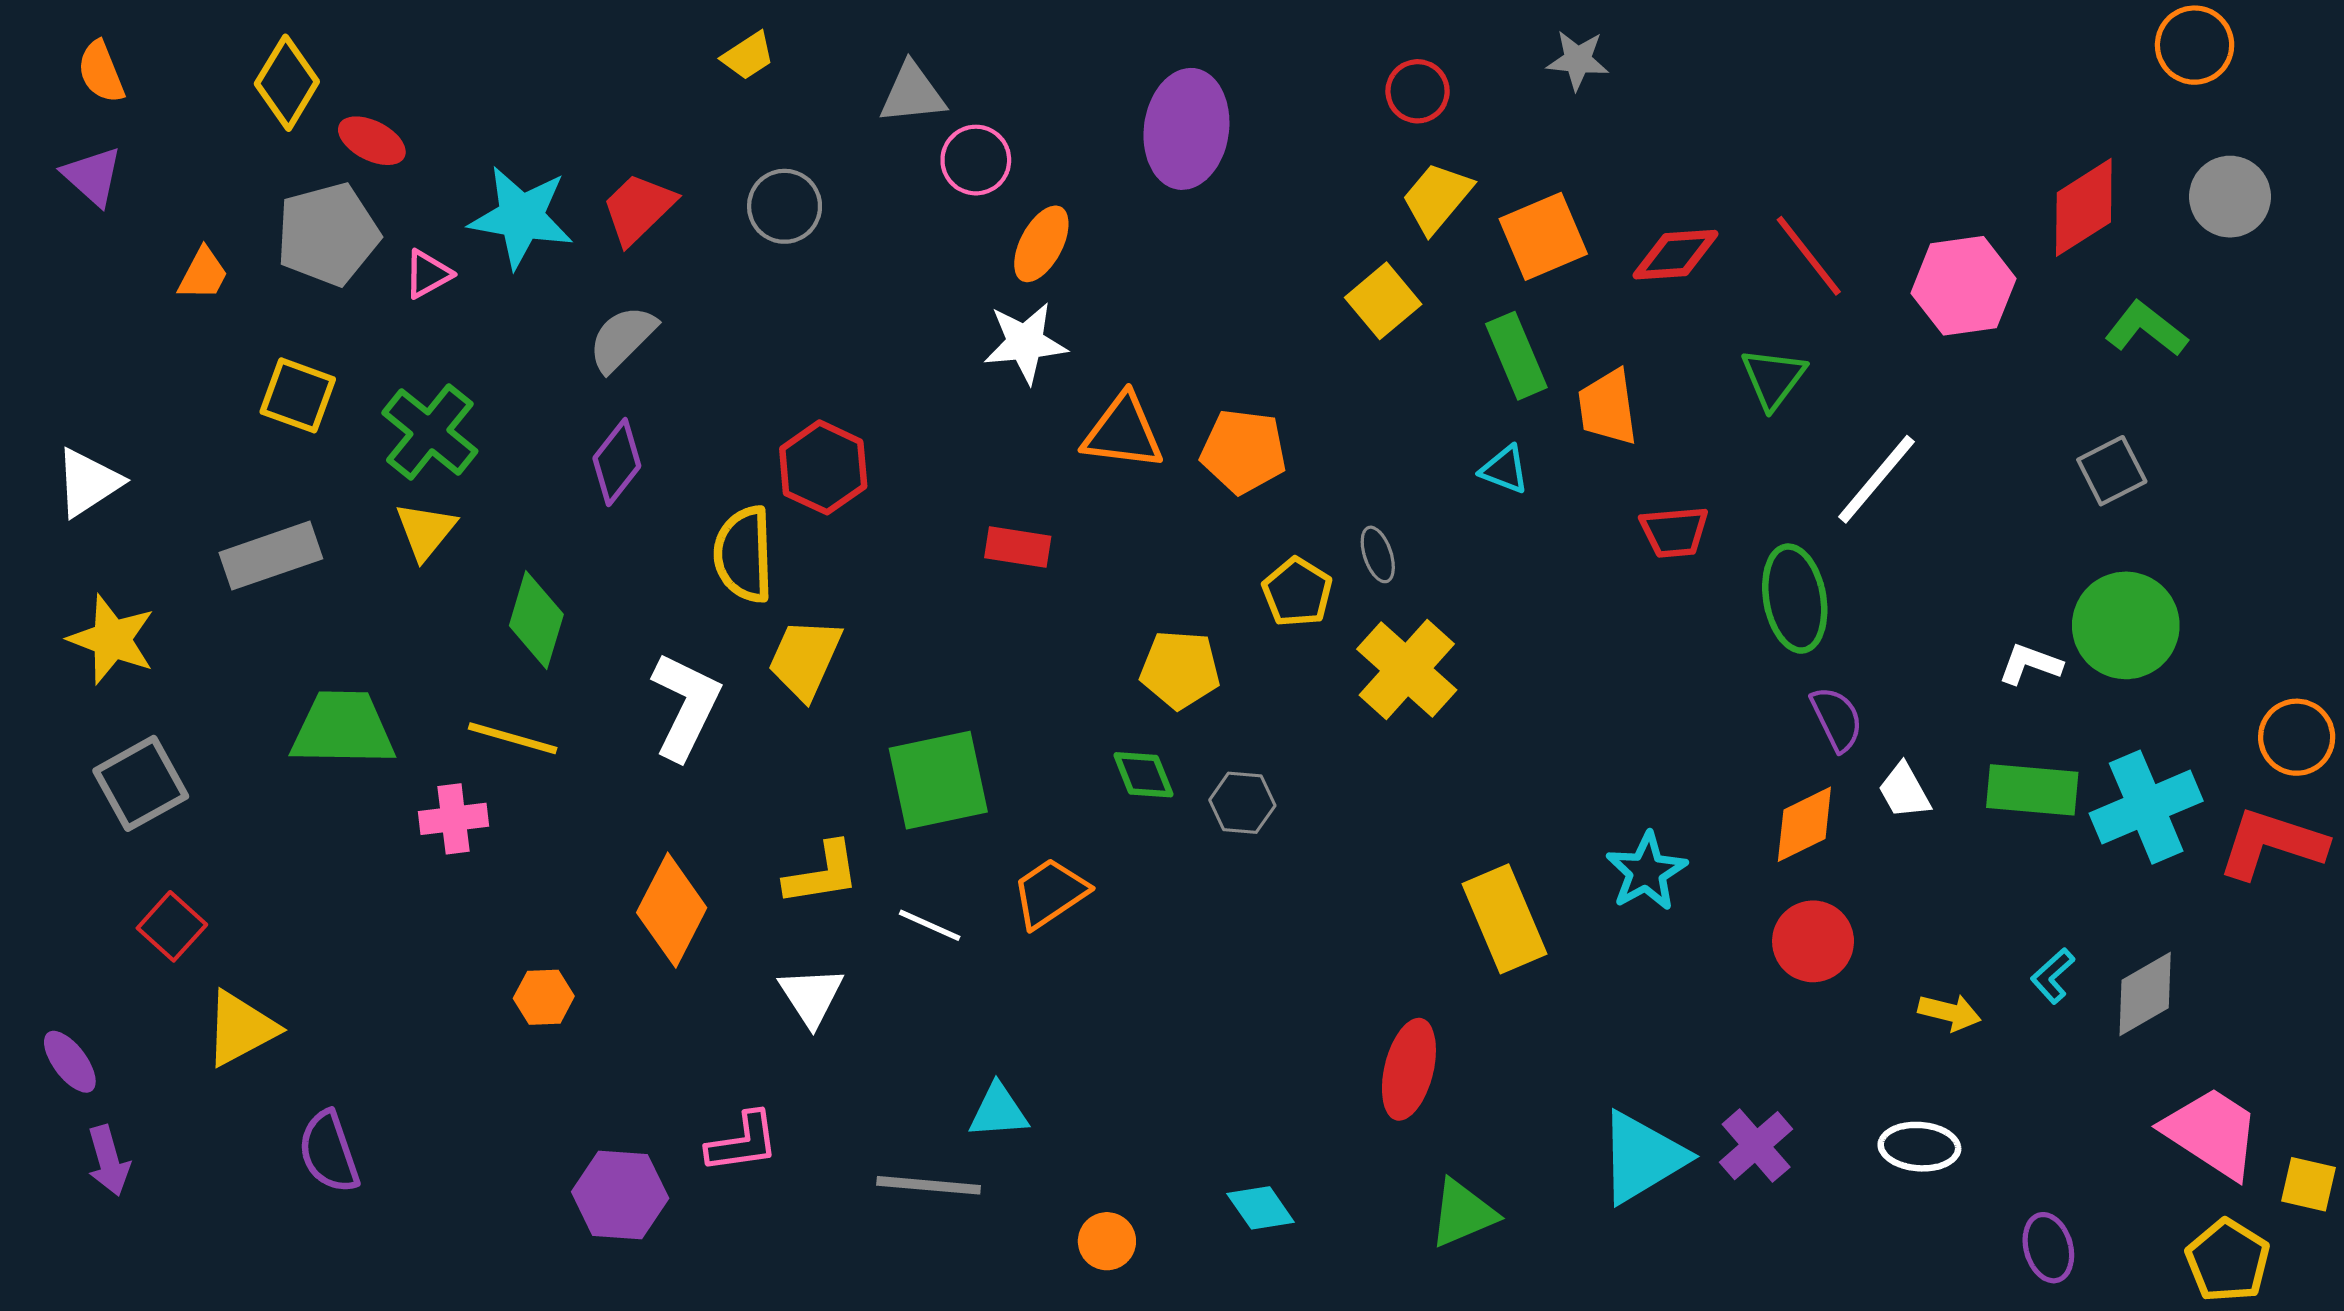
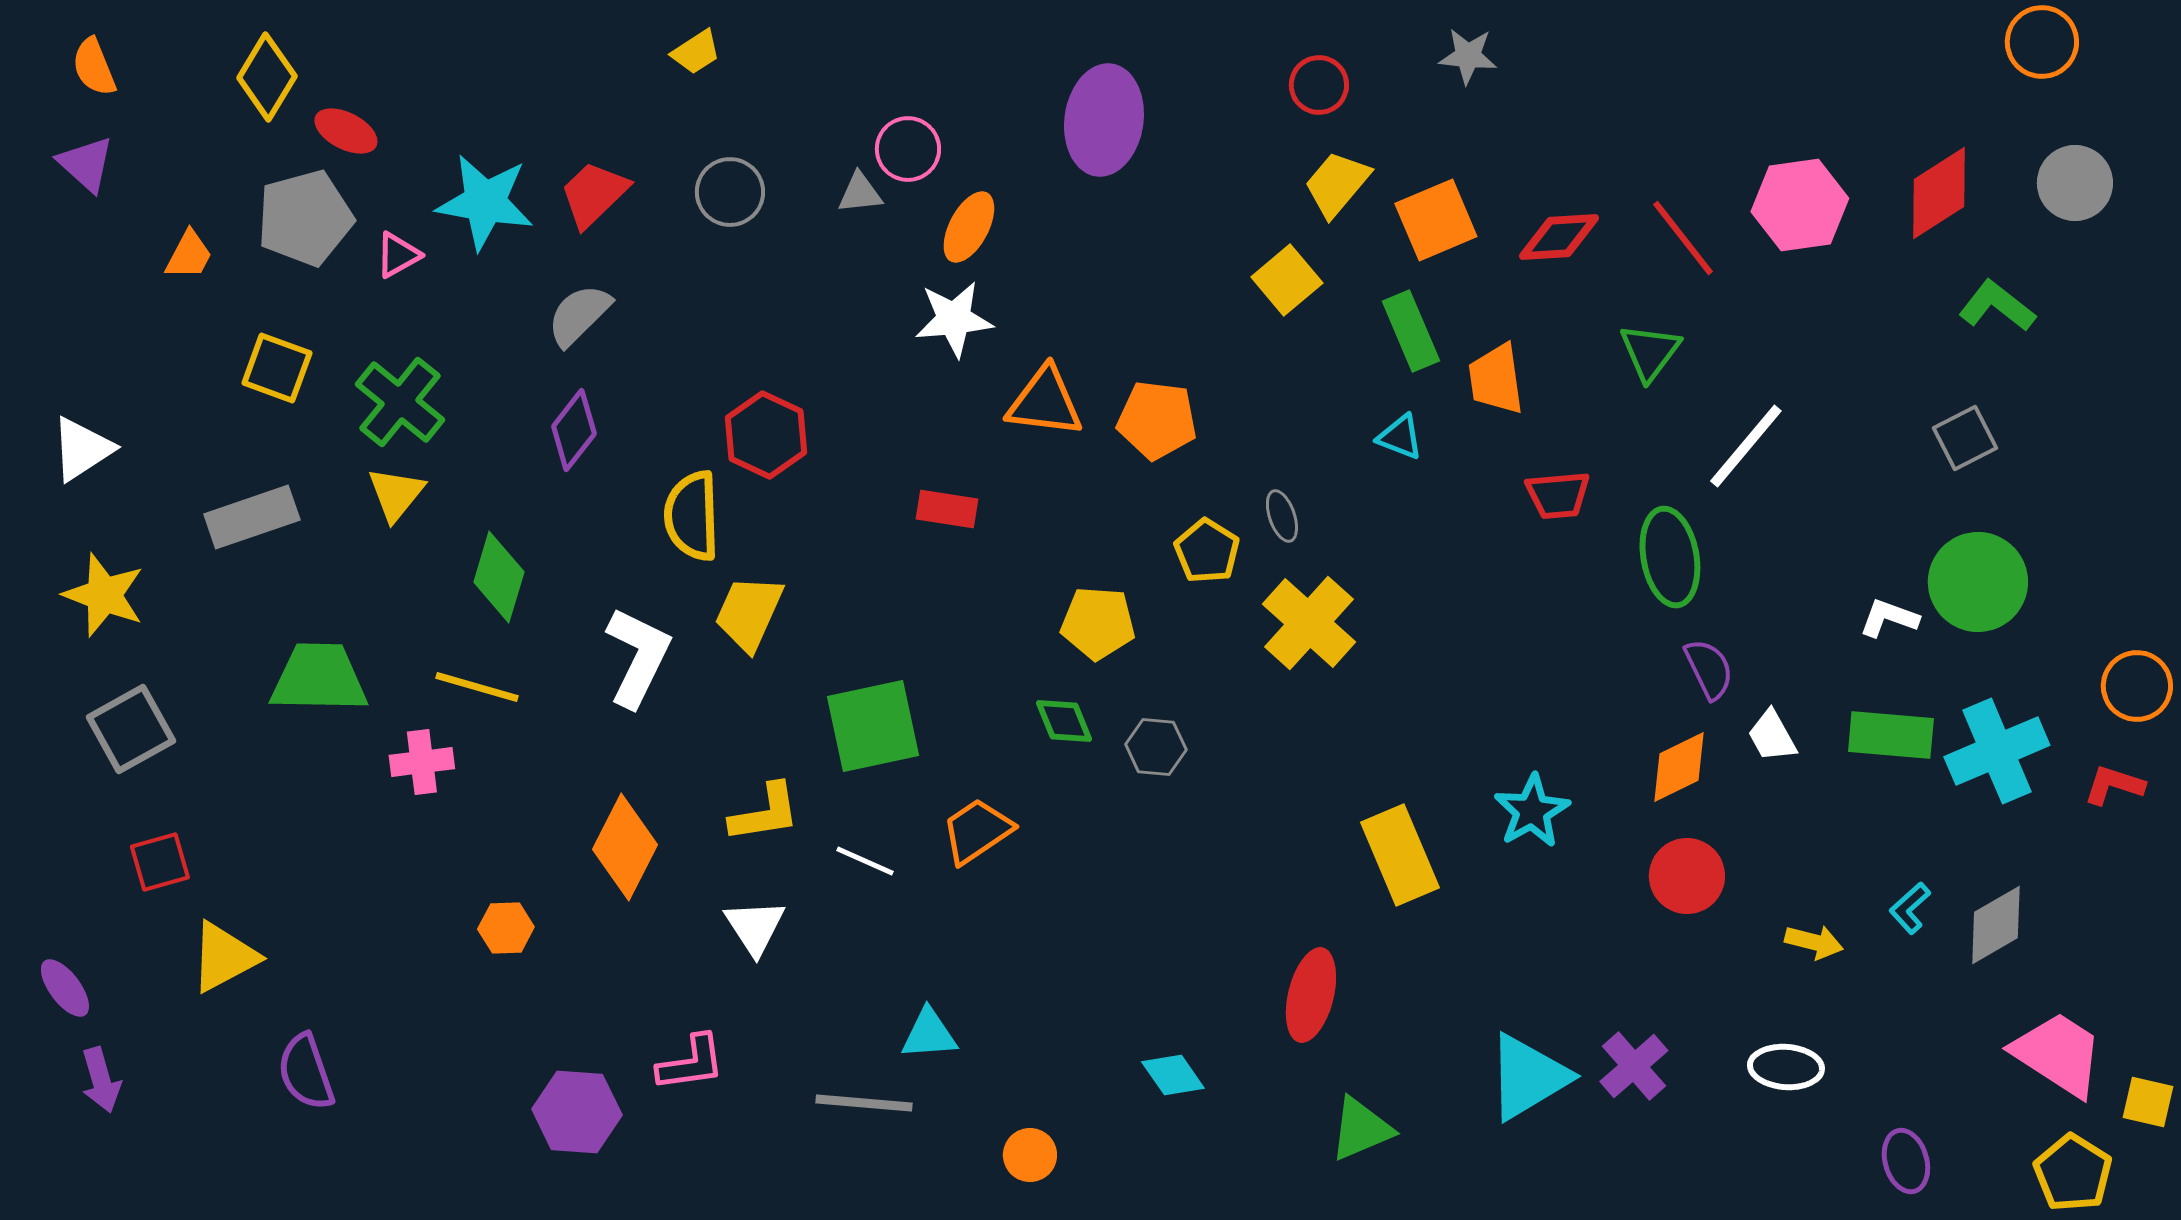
gray triangle: (912, 93) -> (860, 193), moved, size x0.7
pink hexagon: (1963, 286) -> (1800, 205), moved
red L-shape: (2272, 844) -> (2114, 785), size x0.6
red square: (172, 926) -> (160, 862), turned 32
cyan diamond: (1261, 1208) -> (1173, 1075), moved

